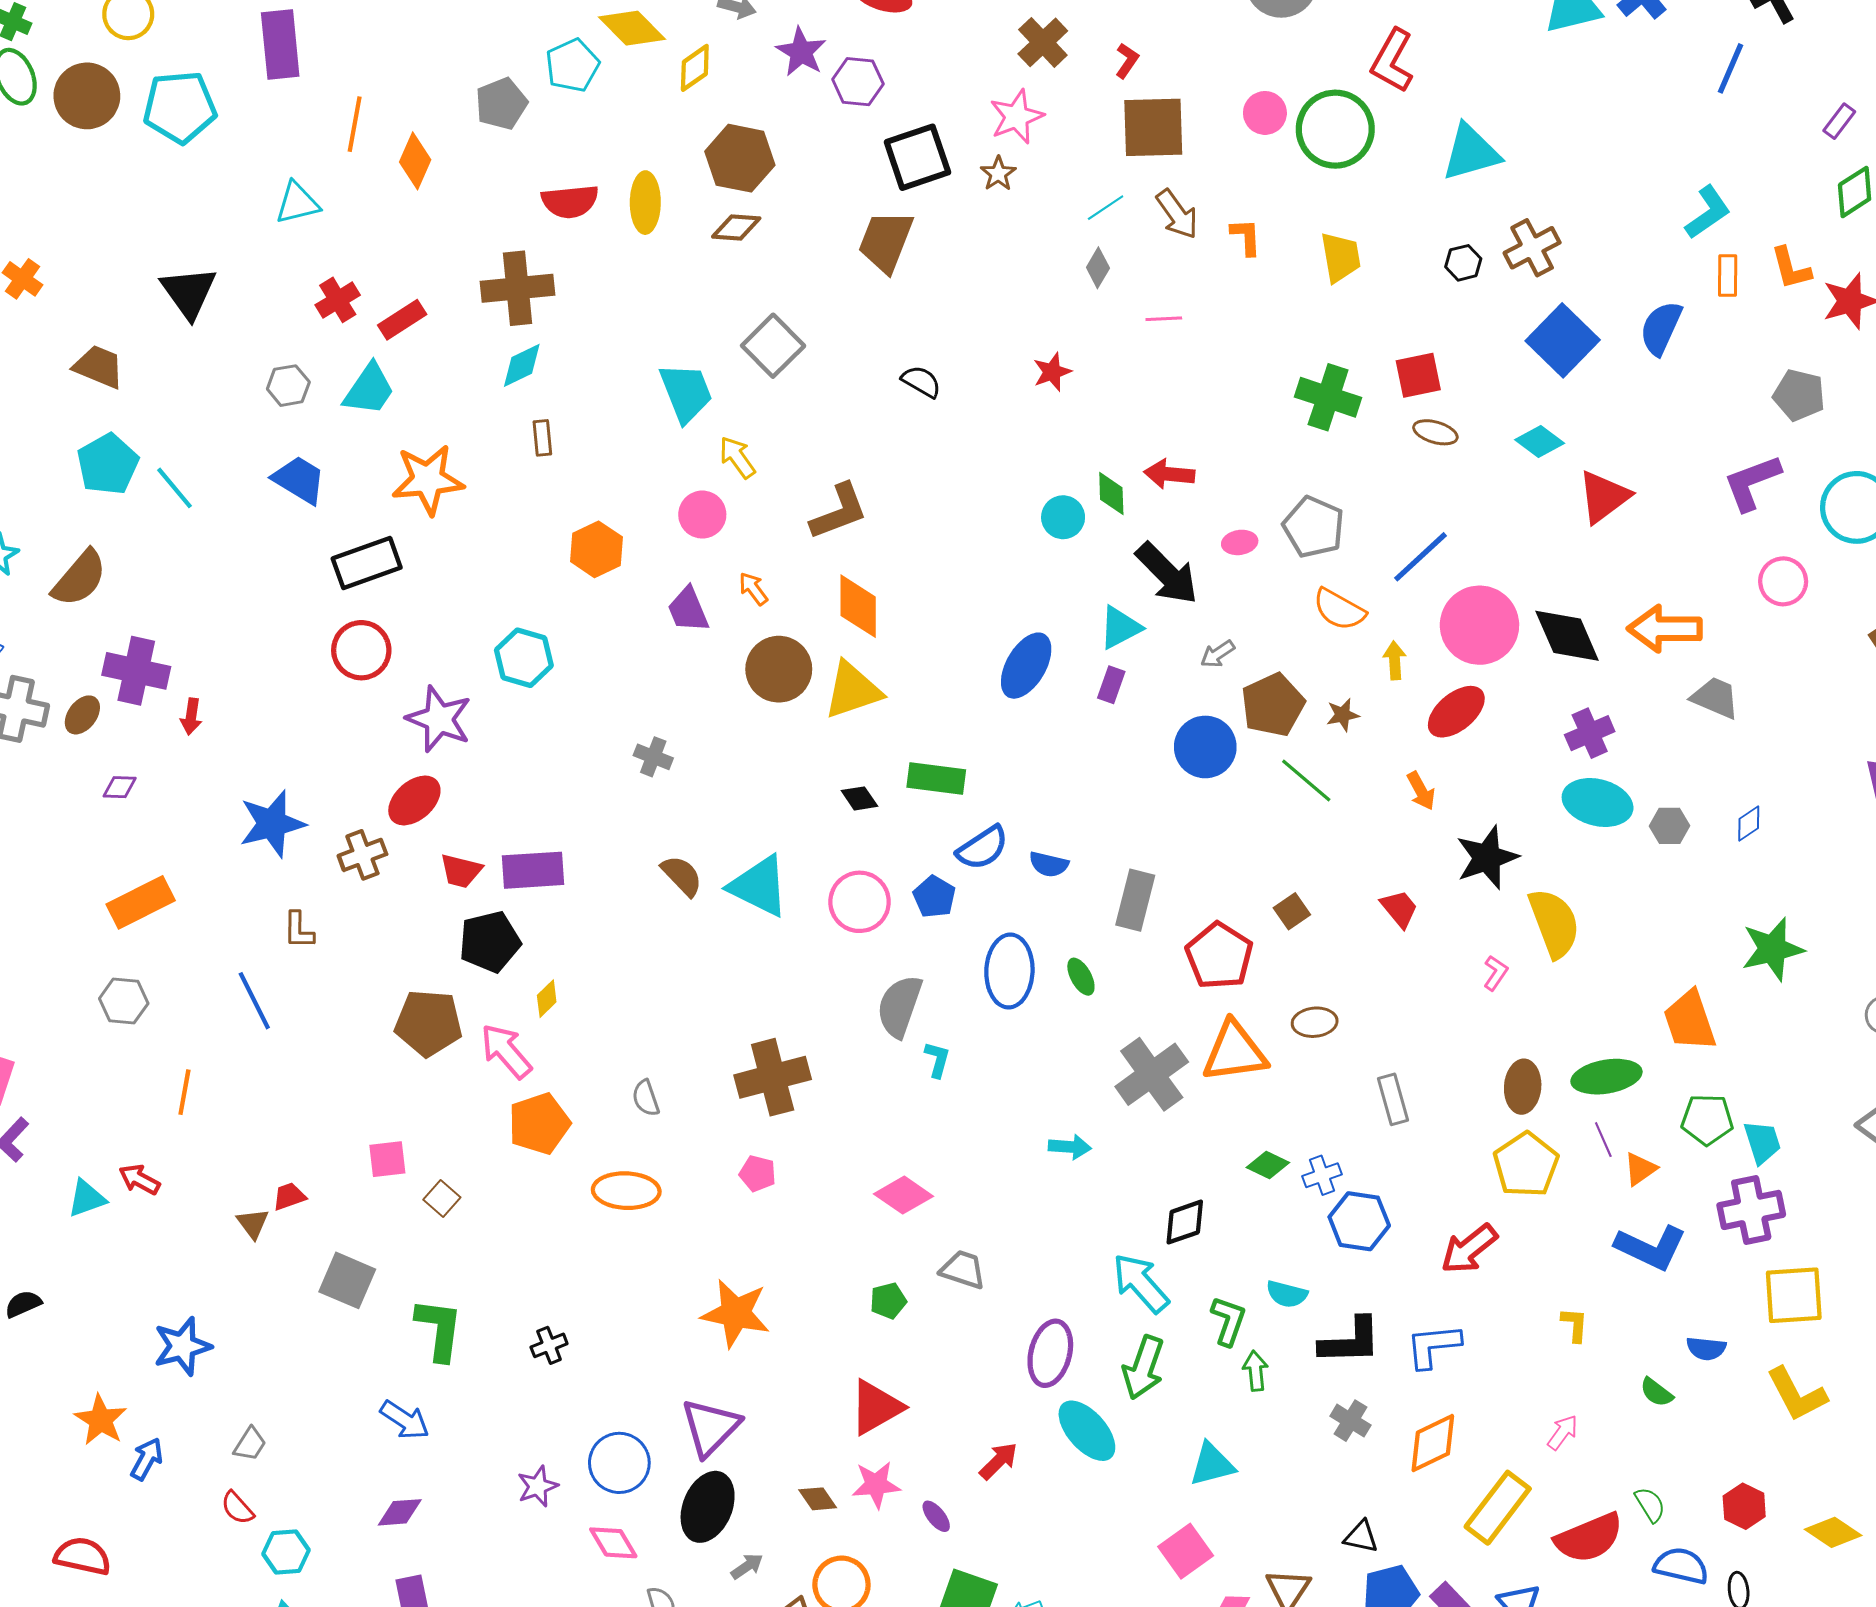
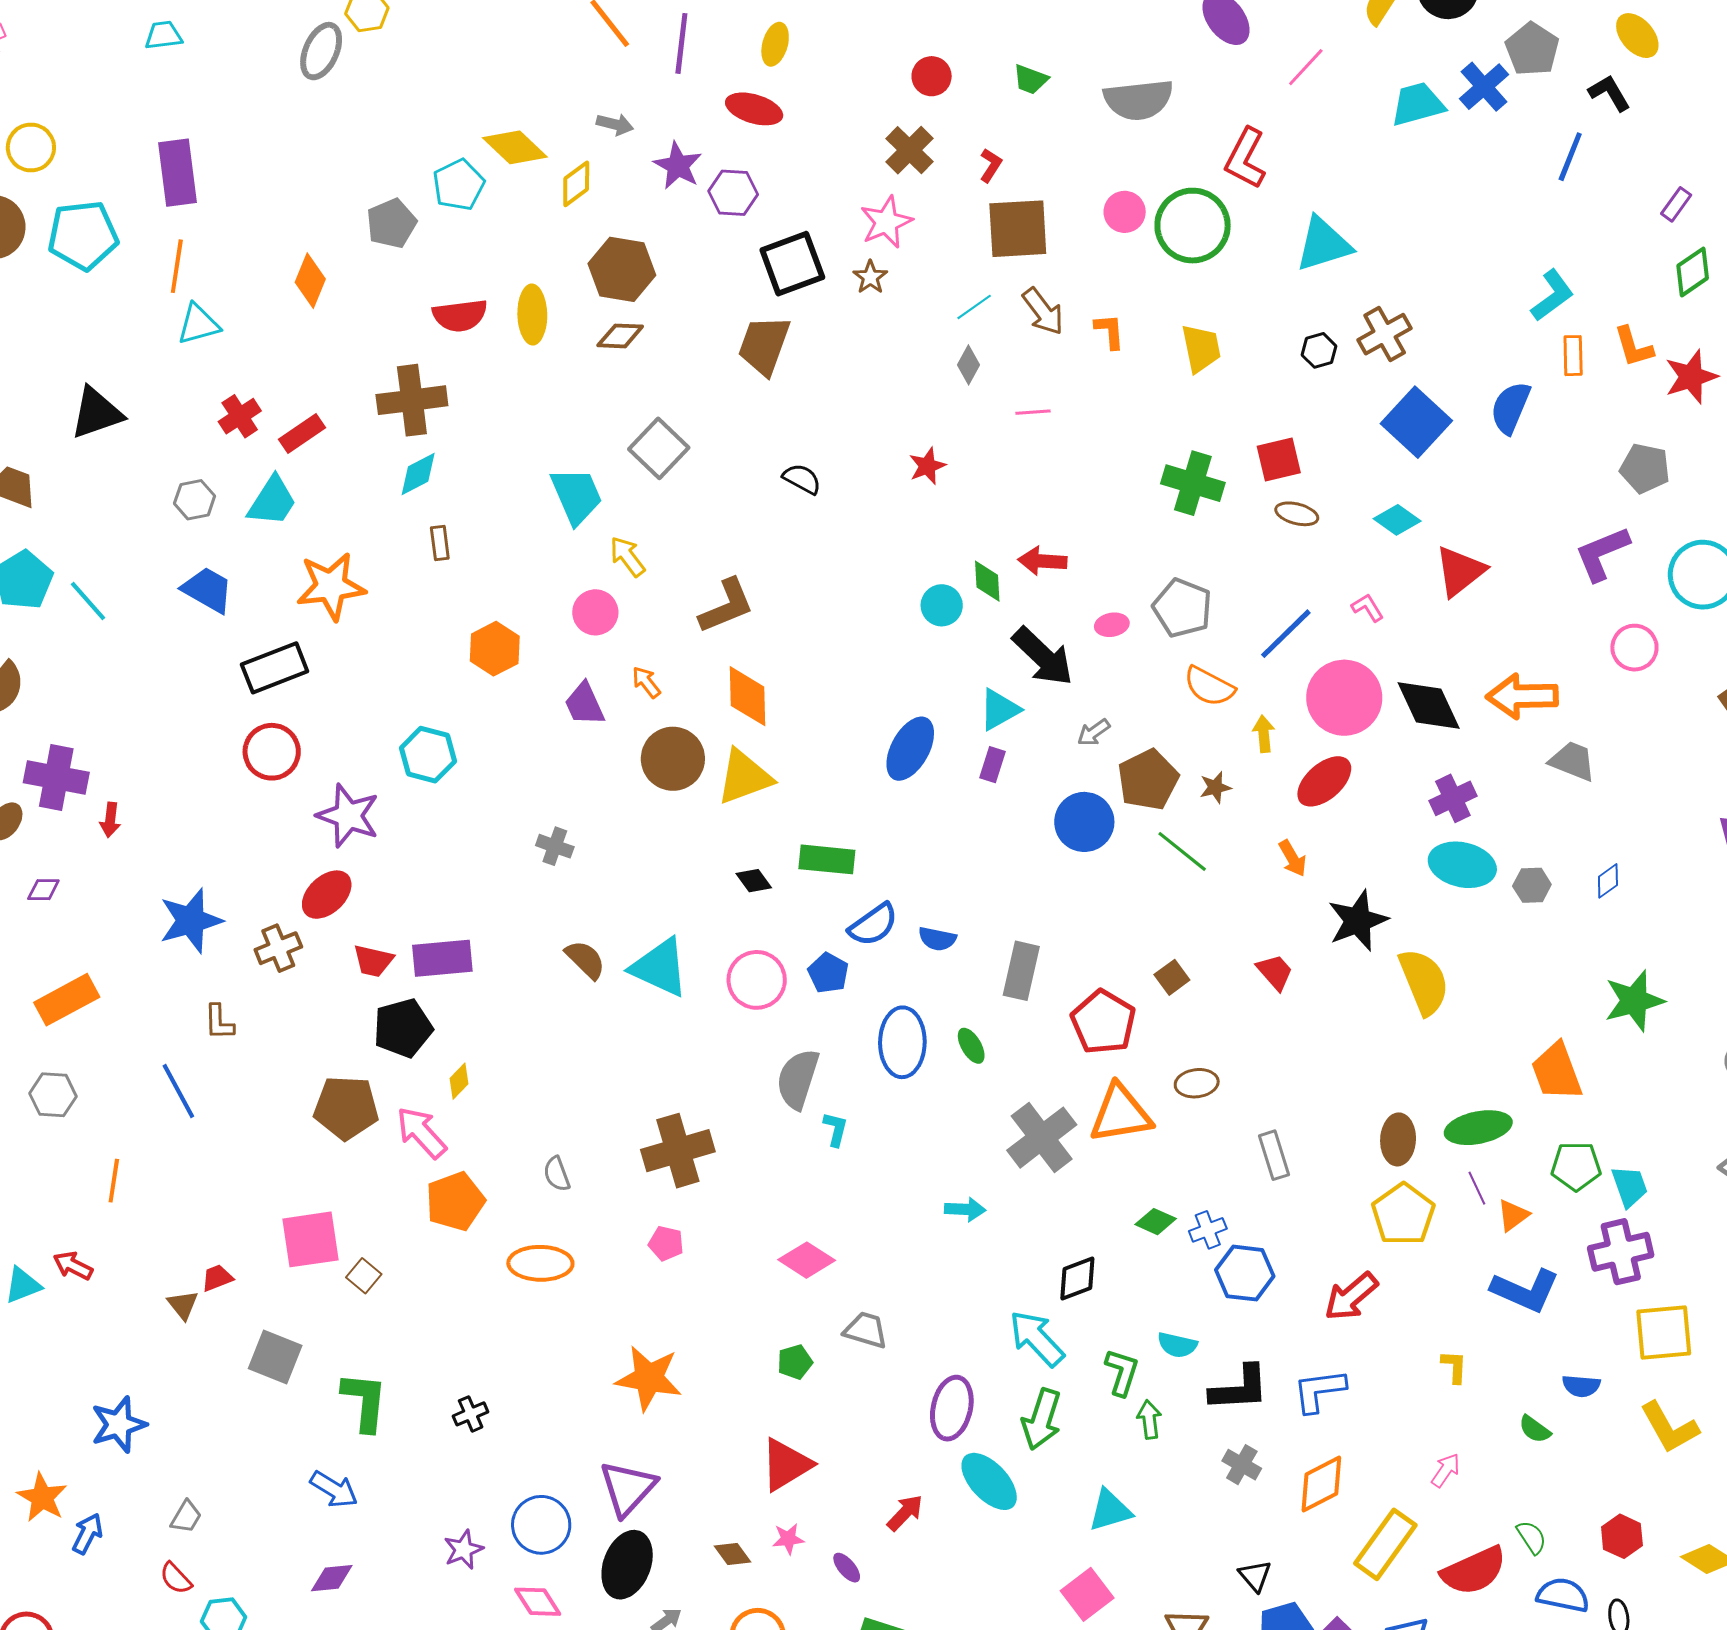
orange line: (355, 124) -> (177, 266), moved
black triangle: (189, 292) -> (96, 413), turned 48
pink L-shape: (1496, 973) -> (1367, 608), moved, turned -64
pink square: (387, 1159) -> (310, 1239), size x1.6
pink star: (876, 1485) -> (788, 1539), size x0.7
black triangle: (1361, 1537) -> (1255, 1576), turned 39

